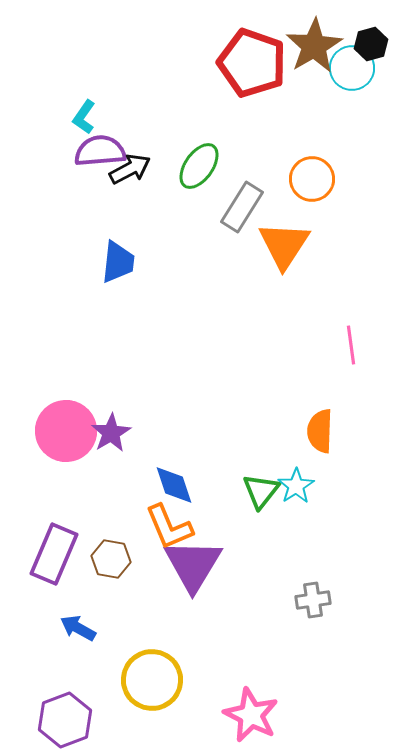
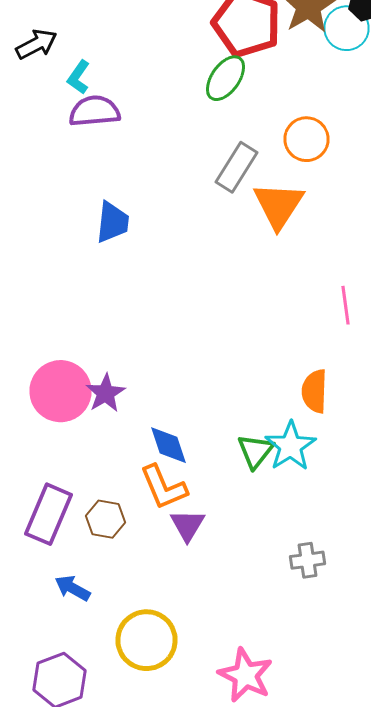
green ellipse: (199, 166) -> (226, 78), moved
black arrow: (130, 169) -> (36, 44), moved
cyan star: (296, 486) -> (290, 446), size x1.4
purple triangle: (193, 565) -> (188, 525), size x0.6

